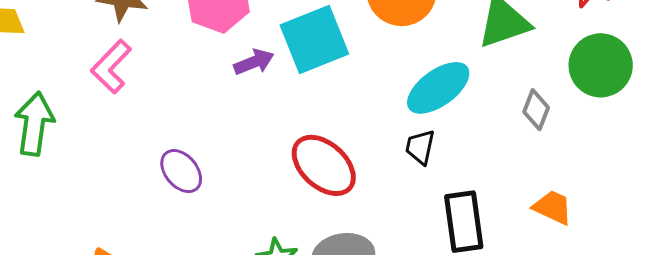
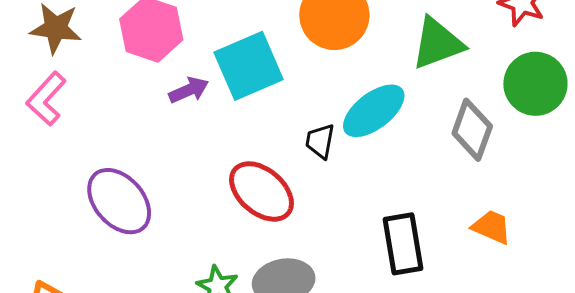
gray diamond: (536, 110) -> (472, 130), size x1.5
black trapezoid: (420, 147) -> (320, 141), moved
purple ellipse: (181, 171) -> (119, 201), size x1.5

